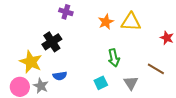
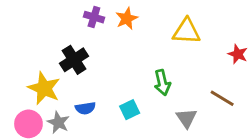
orange star: (106, 22) -> (127, 19), moved
cyan square: (101, 83) -> (130, 110), moved

